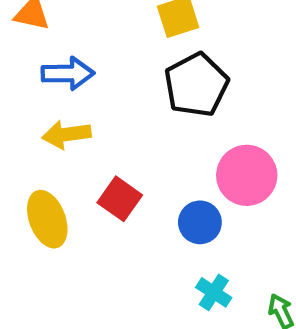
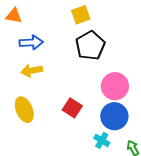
red square: (120, 199) -> (72, 108), moved
blue circle: (200, 222) -> (114, 116), moved, size x1.4

